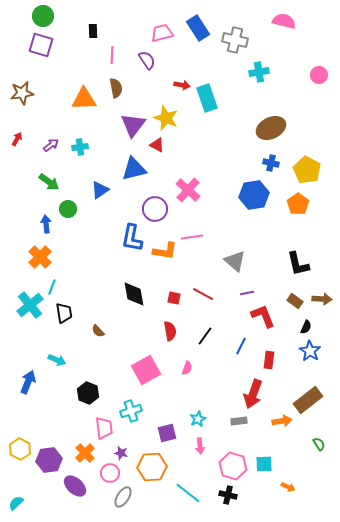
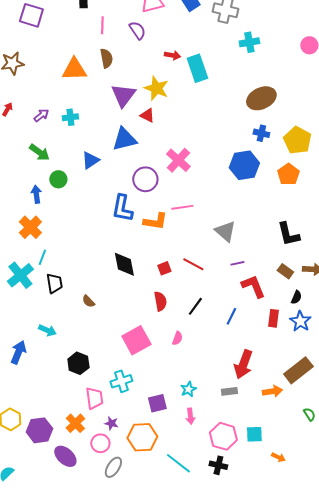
red square: (174, 298) -> (164, 268), turned -32
red rectangle: (269, 360) -> (273, 318), moved

